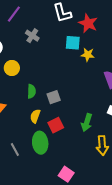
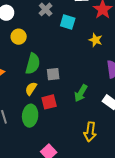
cyan square: (73, 43) -> (68, 22), moved
green semicircle: (32, 91) -> (33, 64), size x1.5
green arrow: (87, 123) -> (81, 93), moved

